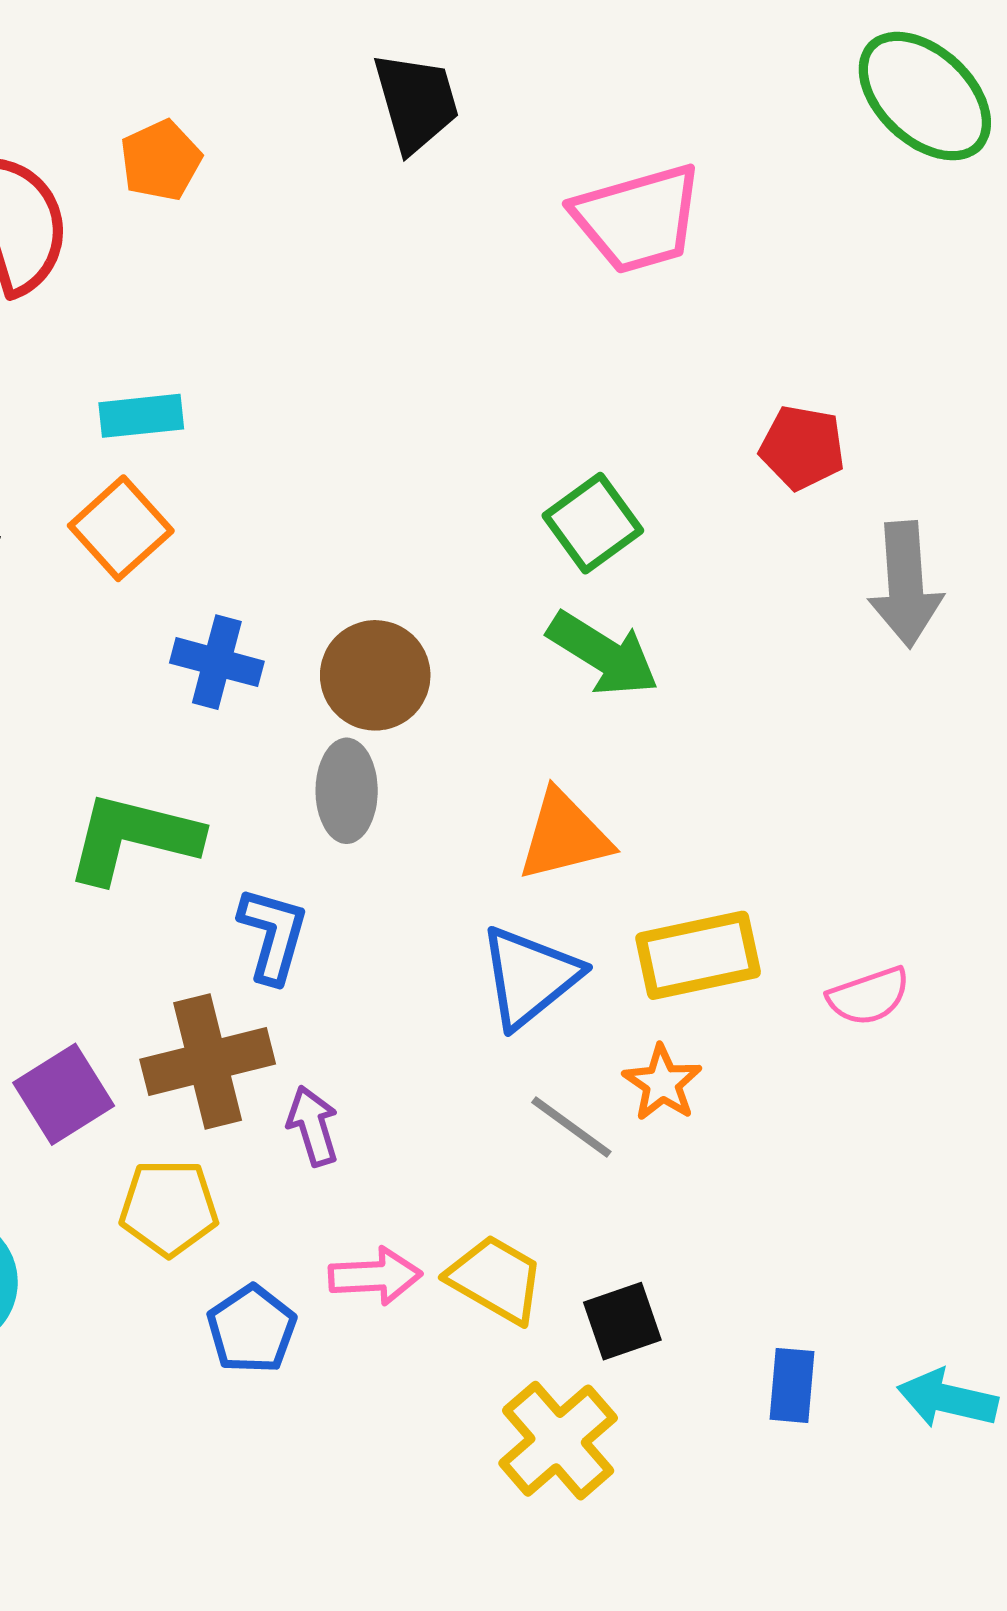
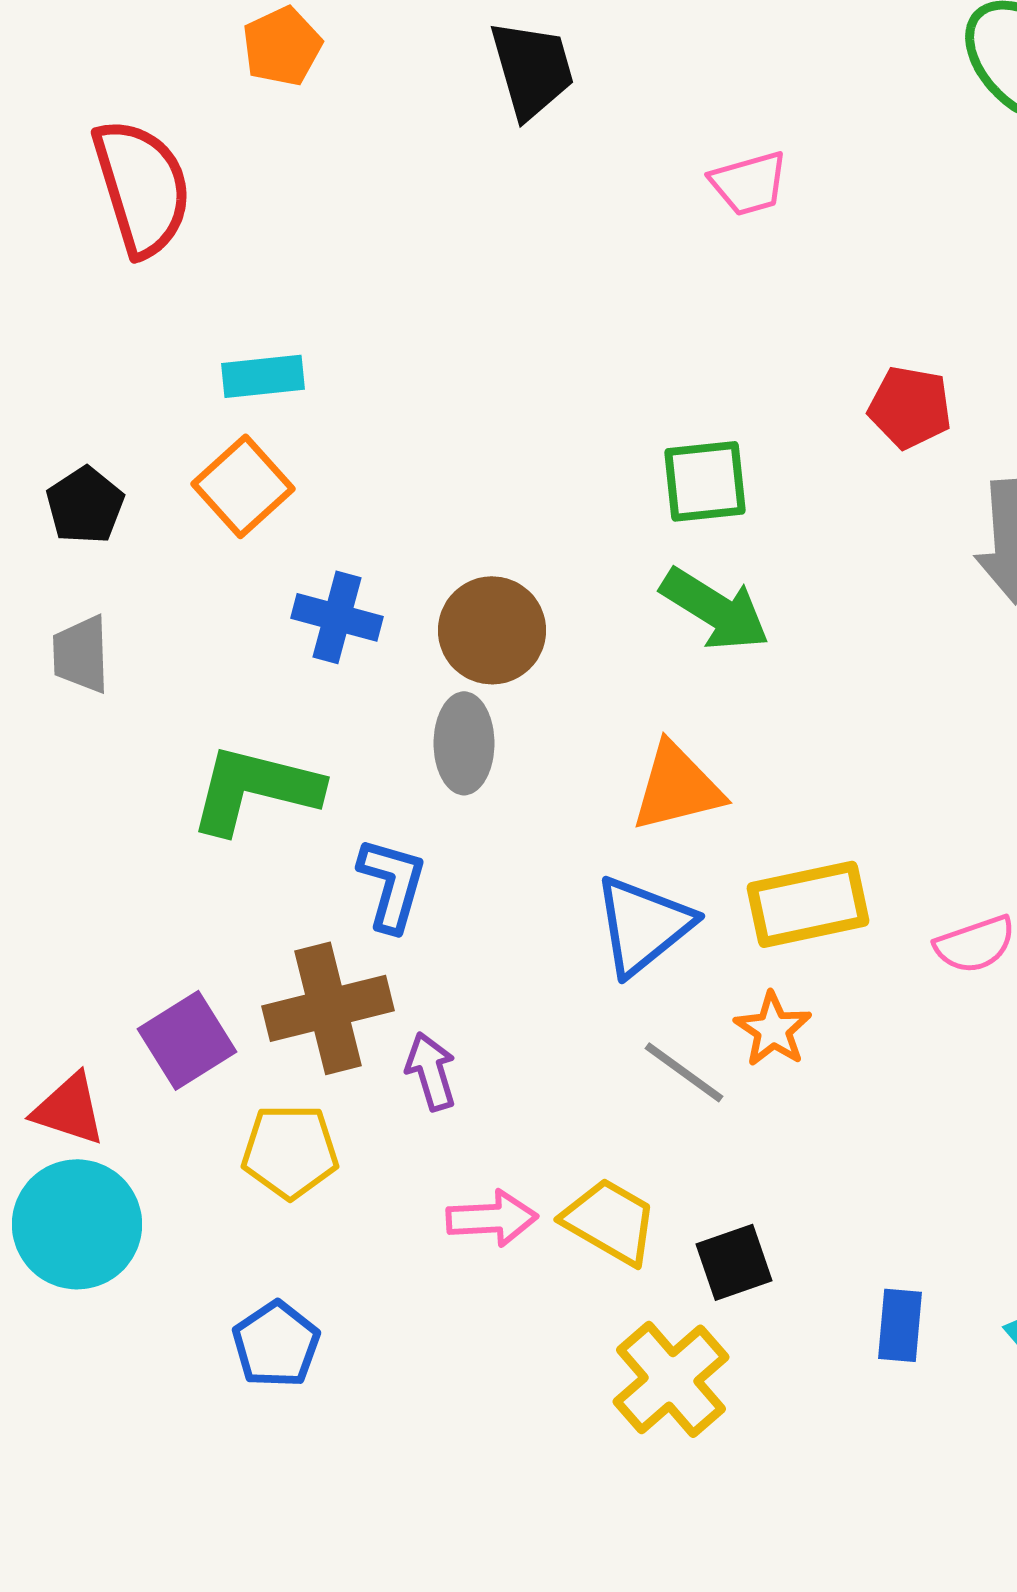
orange pentagon: (161, 160) -> (282, 46), moved
pink trapezoid: (638, 219) -> (749, 183), size x0.6
green square: (593, 523) -> (705, 481), turned 30
blue pentagon: (252, 1329) -> (276, 1344), moved

